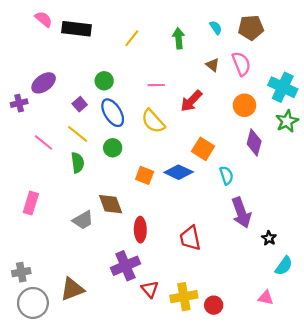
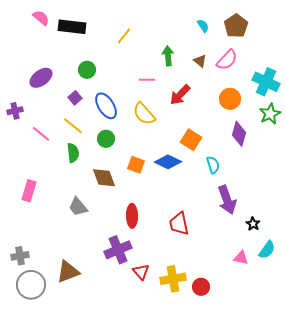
brown pentagon: (251, 28) -> (236, 26), turned -30
green arrow: (179, 38) -> (168, 56), moved
pink semicircle: (241, 64) -> (227, 60), turned 65
green circle: (104, 81) -> (87, 70), moved
purple cross: (19, 103) -> (15, 111), moved
brown diamond: (111, 204) -> (104, 178), moved
gray trapezoid: (83, 220) -> (78, 207), turned 80
pink triangle: (266, 298) -> (241, 258), moved

